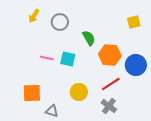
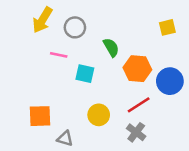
yellow arrow: (34, 16) -> (42, 20), size x1.5
pink line: (47, 58) -> (59, 55), moved

